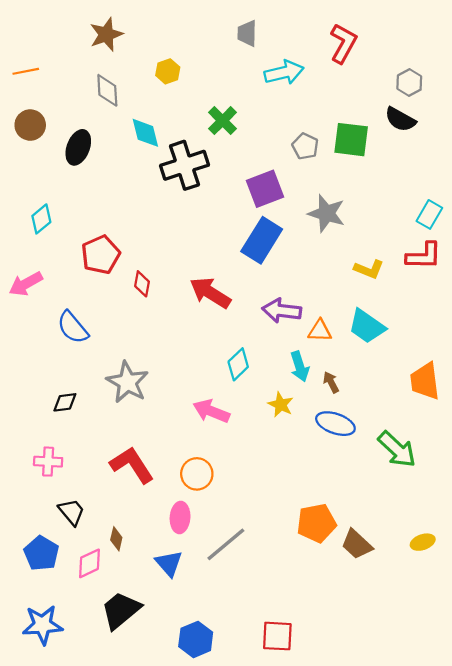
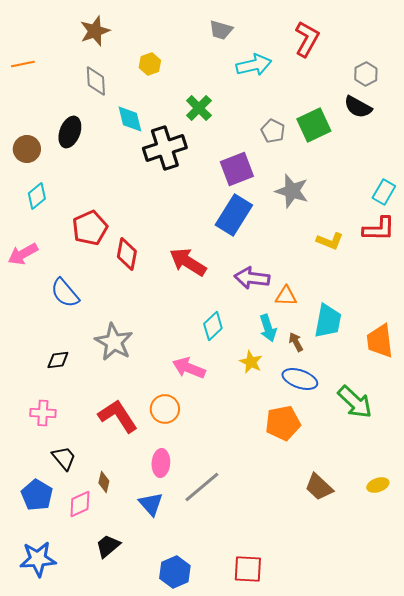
gray trapezoid: (247, 33) -> (221, 30), turned -75
brown circle: (30, 125) -> (27, 149), moved
green square: (351, 140) -> (314, 125), turned -32
red diamond: (142, 284) -> (127, 254), size x1.4
cyan trapezoid: (367, 326) -> (328, 321), moved, turned -114
orange circle: (197, 474) -> (165, 409), moved
orange pentagon: (316, 523) -> (283, 423), moved
black trapezoid: (121, 610) -> (108, 546), size x0.7

